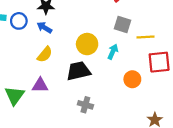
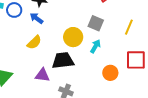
gray square: (123, 25) -> (96, 23), moved
yellow line: (146, 37) -> (129, 27), moved, turned -70
purple triangle: (40, 85) -> (42, 75), moved

